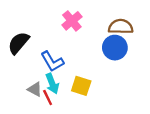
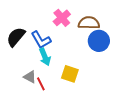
brown semicircle: (121, 27) -> (89, 23), moved
blue L-shape: (52, 61) -> (41, 40), moved
cyan arrow: (52, 84) -> (45, 57), moved

